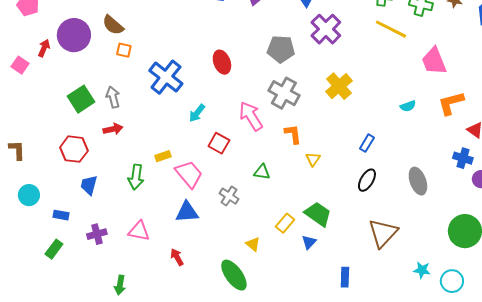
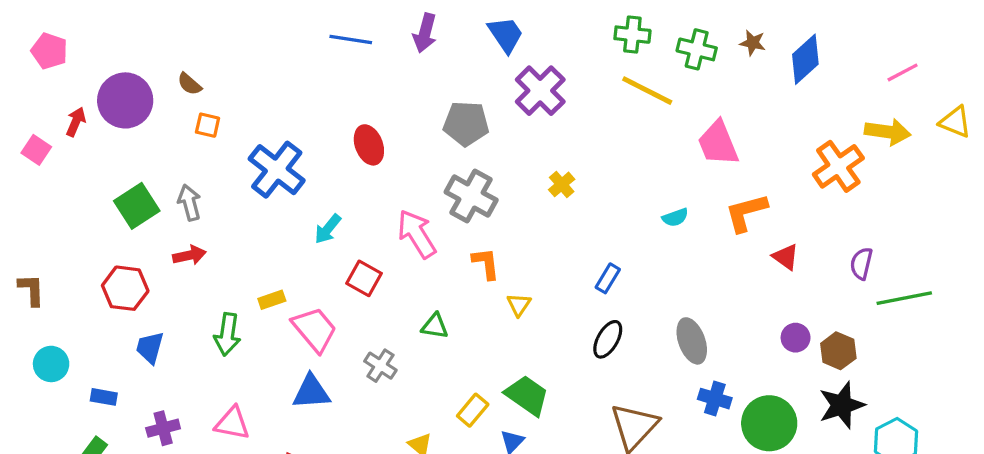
brown semicircle: (113, 25) -> (189, 84), size x0.7
yellow cross: (339, 86) -> (562, 184), size x0.6
blue cross: (463, 158) -> (715, 399), moved

